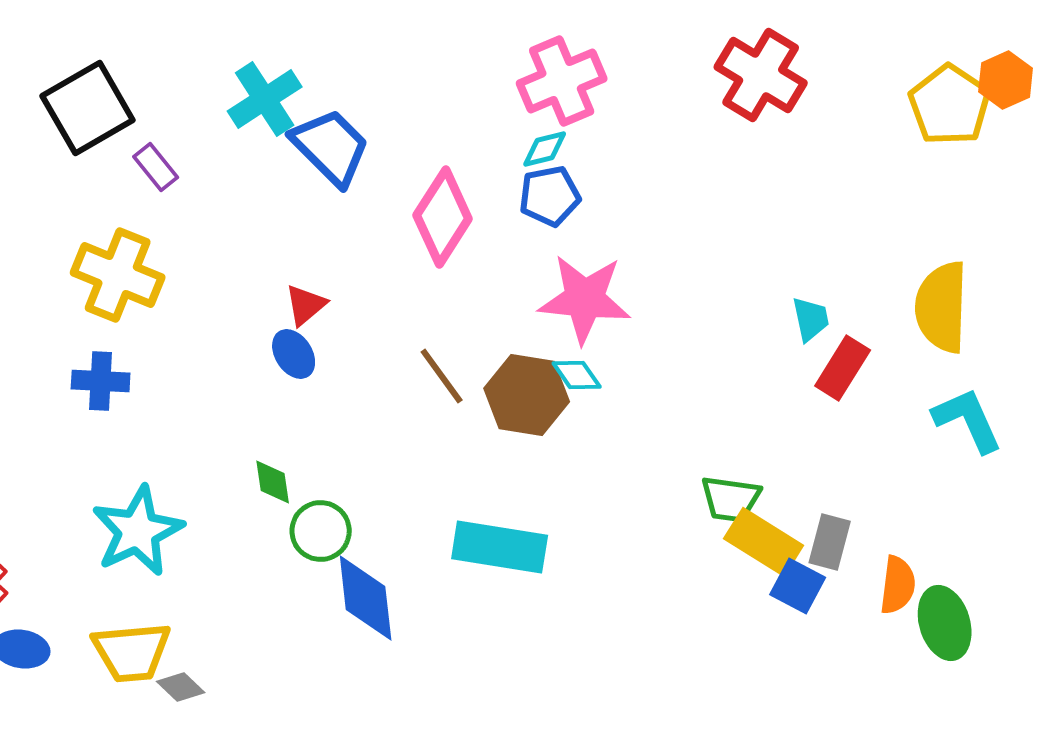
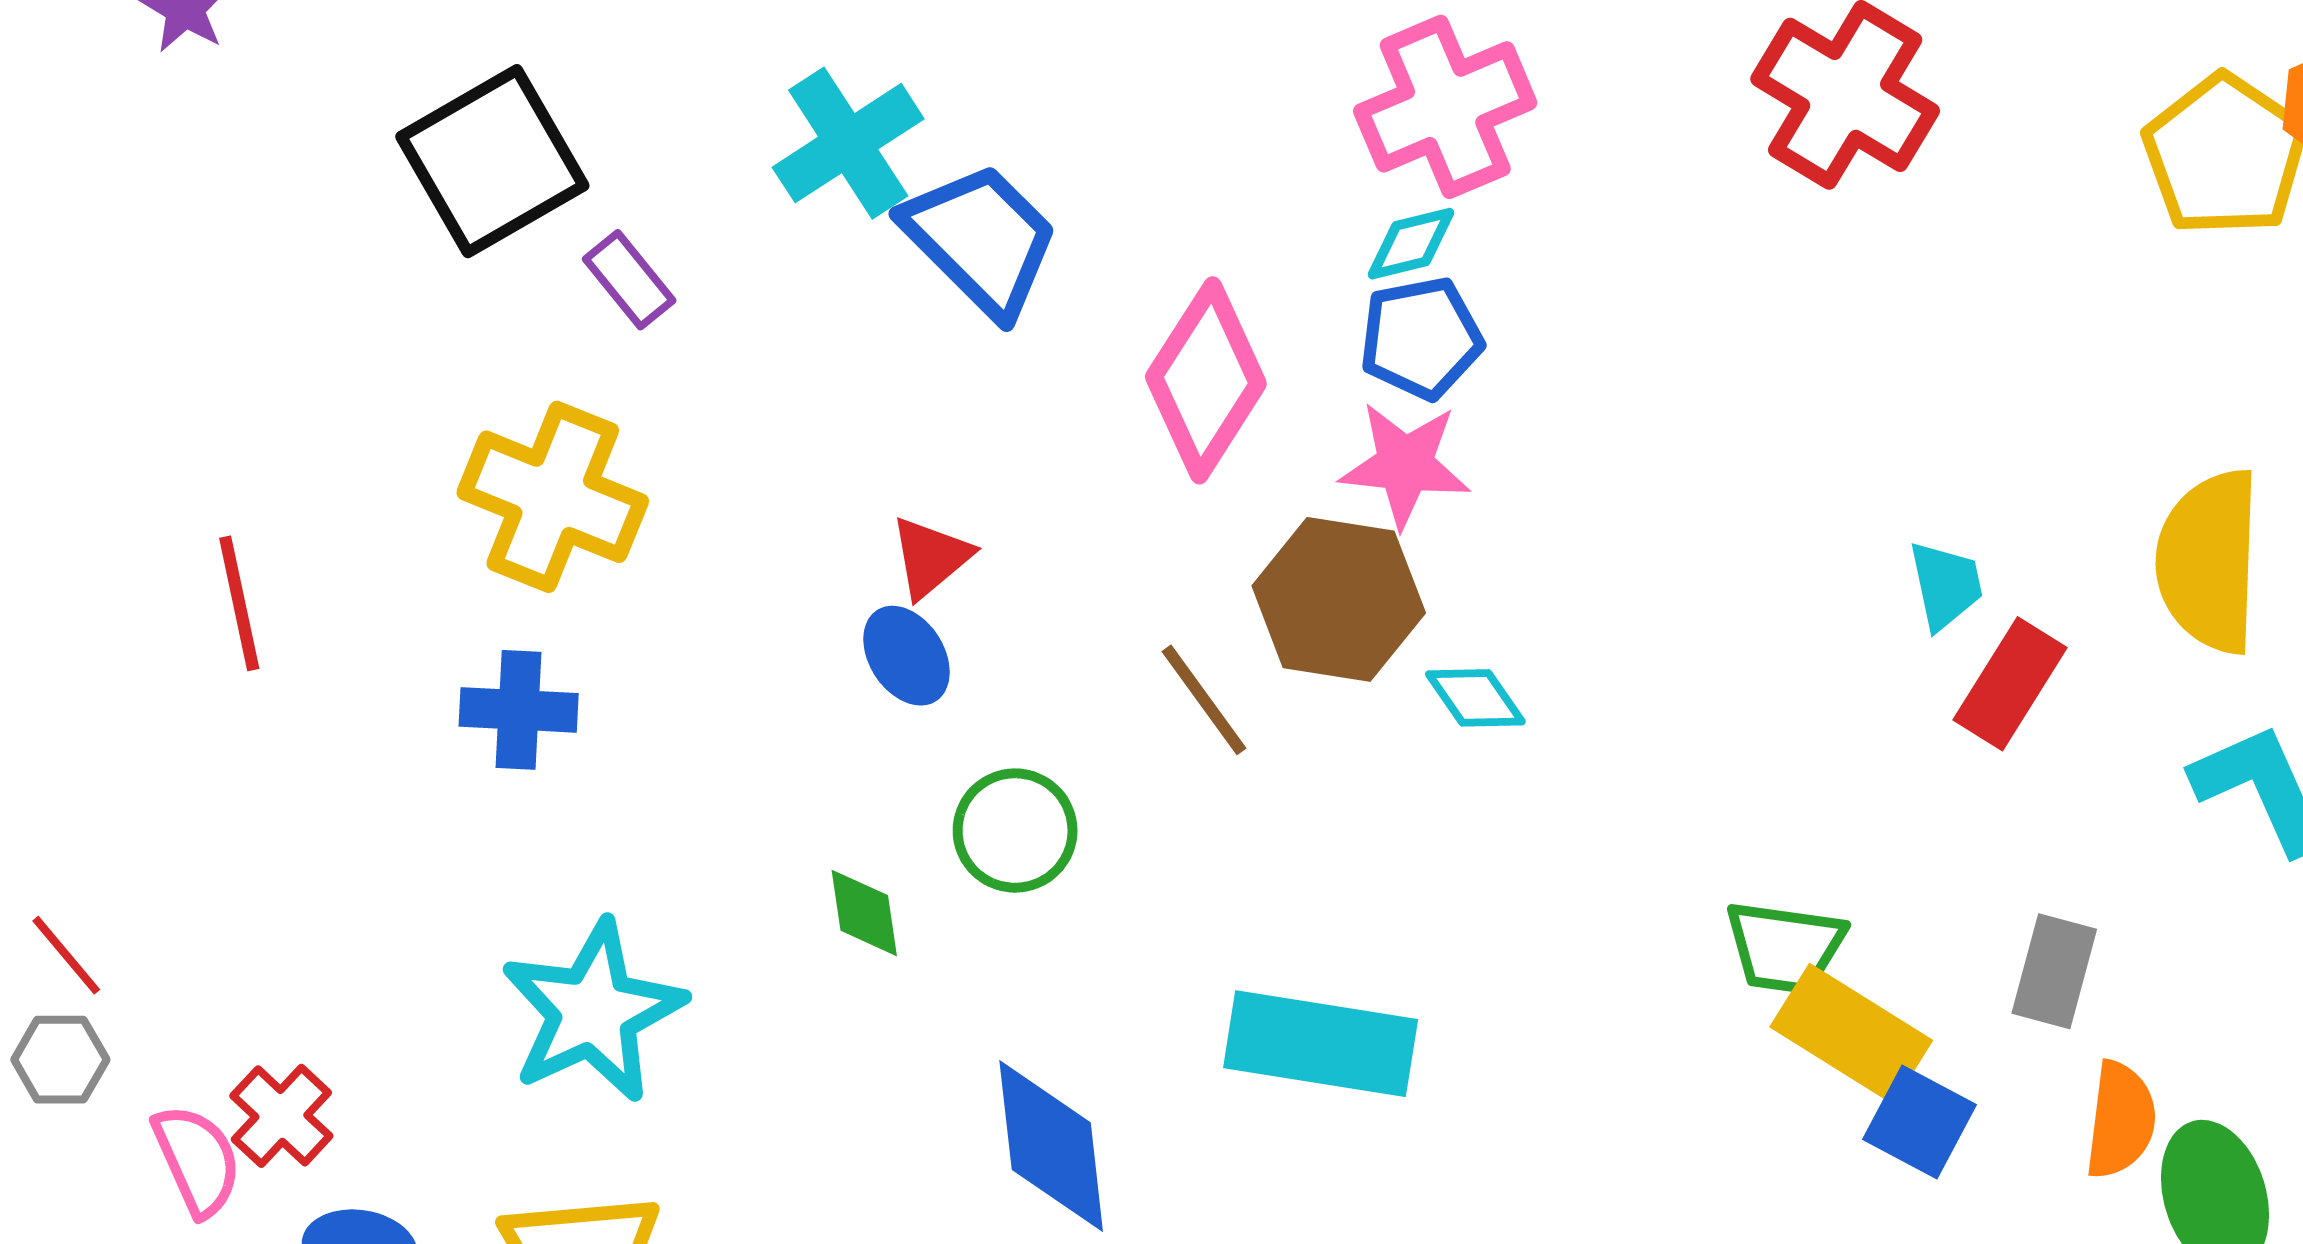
pink star: (585, 299) -> (1405, 465), moved, size x0.7
brown hexagon: (527, 395) -> (1339, 599), moved
green circle: (321, 531) -> (1015, 831), moved
gray rectangle: (830, 542) -> (2054, 971), moved

